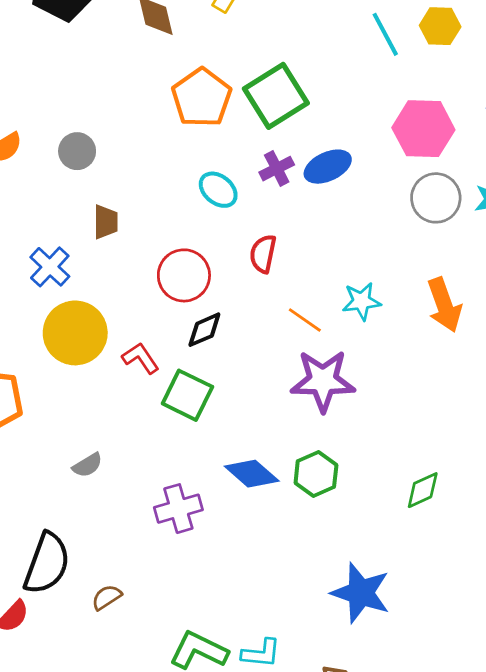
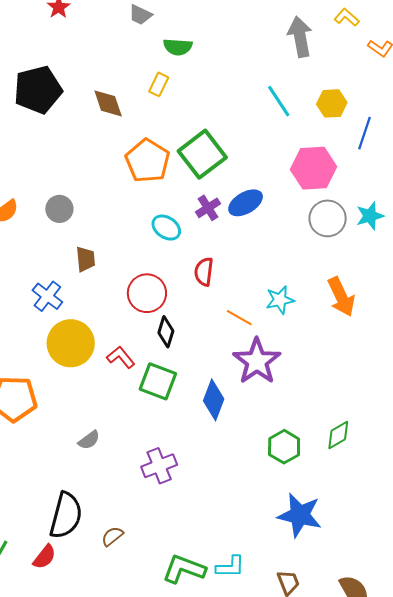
yellow hexagon: (440, 26) -> (332, 103), moved
black diamond: (204, 330) -> (166, 332), turned -44
purple star: (323, 381) -> (257, 361), turned -30
blue diamond: (252, 474) -> (214, 400), moved, turned 75
green hexagon: (316, 474) -> (284, 447), moved

